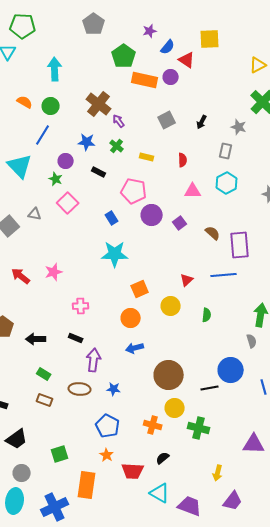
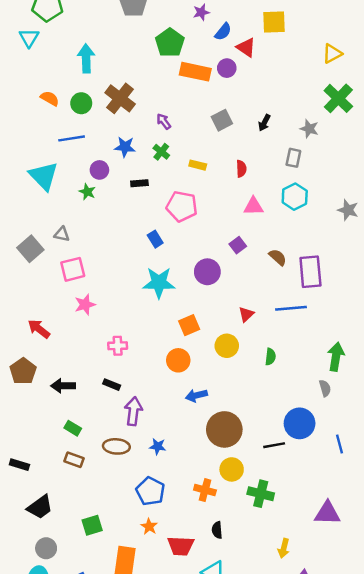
brown cross: (99, 104) -> (120, 98), moved
blue line: (43, 135) -> (72, 138), turned 50
black rectangle: (99, 172) -> (139, 183), turned -32
pink square: (68, 203) -> (73, 269), moved, turned 30
purple circle: (152, 215) -> (207, 272), moved
red arrow: (21, 276) -> (39, 329), moved
blue arrow: (135, 348) -> (196, 395), moved
black semicircle: (163, 458) -> (217, 530), turned -56

